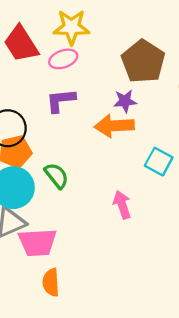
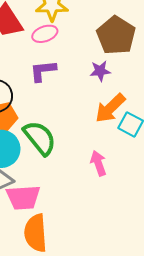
orange arrow: (114, 126) -> (110, 108), moved, turned -40
green semicircle: (57, 176) -> (40, 138), size x1.5
orange semicircle: (51, 282) -> (36, 233), size x1.5

